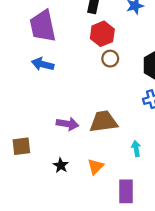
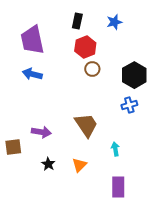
brown trapezoid: (103, 122) -> (86, 125), turned 64
purple arrow: (67, 124) -> (41, 132), moved
purple rectangle: (126, 191) -> (118, 187), moved

